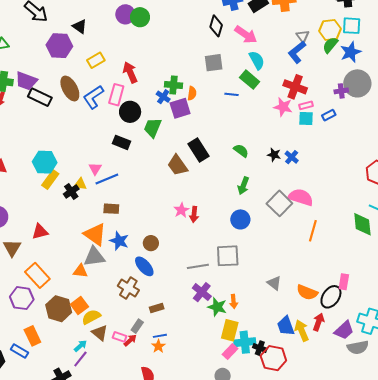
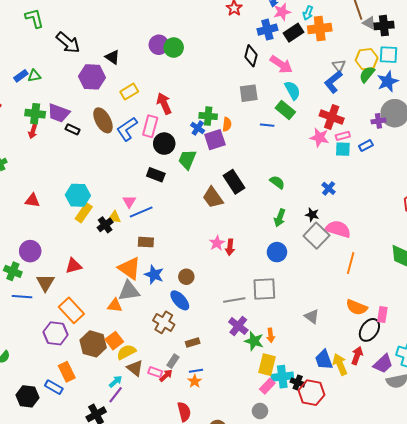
black rectangle: (40, 97) -> (73, 129), size x0.6
black star: (274, 155) -> (312, 215), moved
orange semicircle: (307, 292) -> (357, 307), moved

